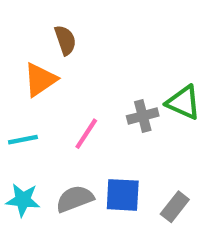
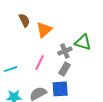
orange triangle: (40, 80) -> (44, 30), moved
gray rectangle: (175, 207) -> (64, 69), moved

